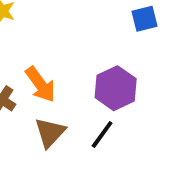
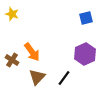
purple hexagon: (116, 88) -> (85, 54), moved

